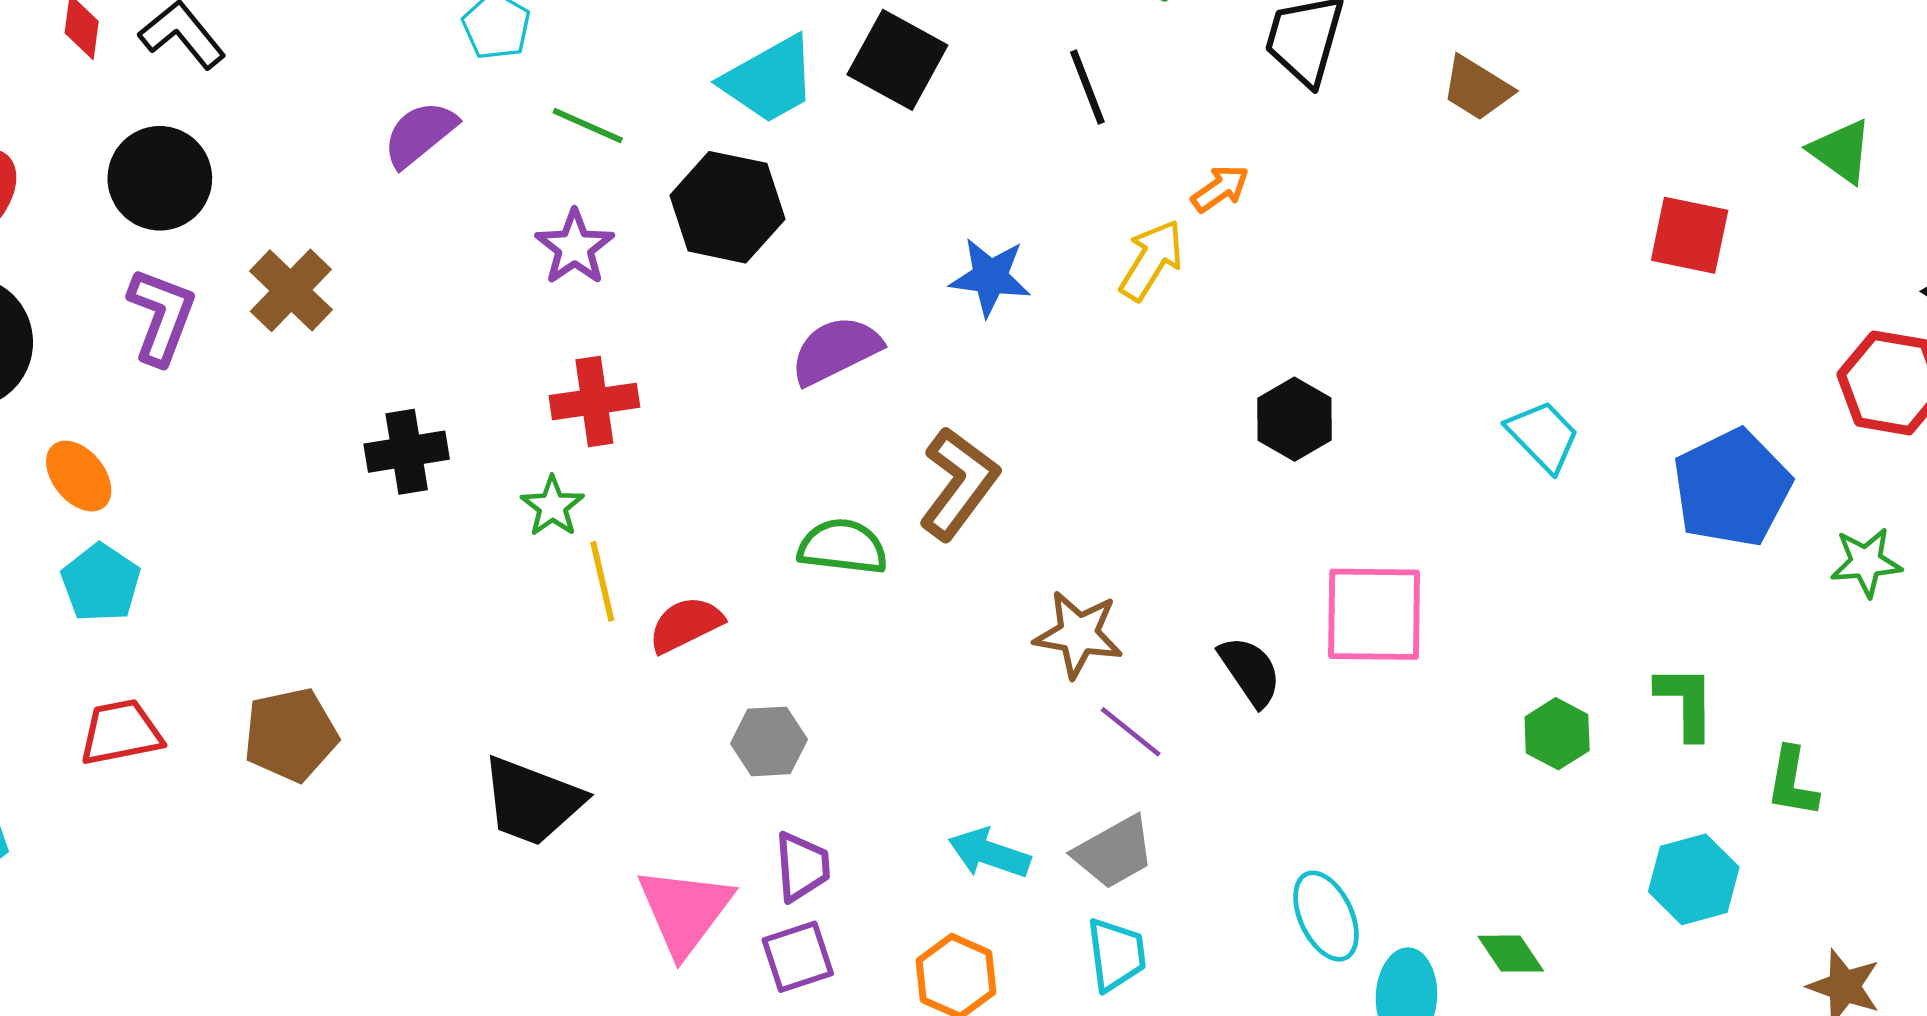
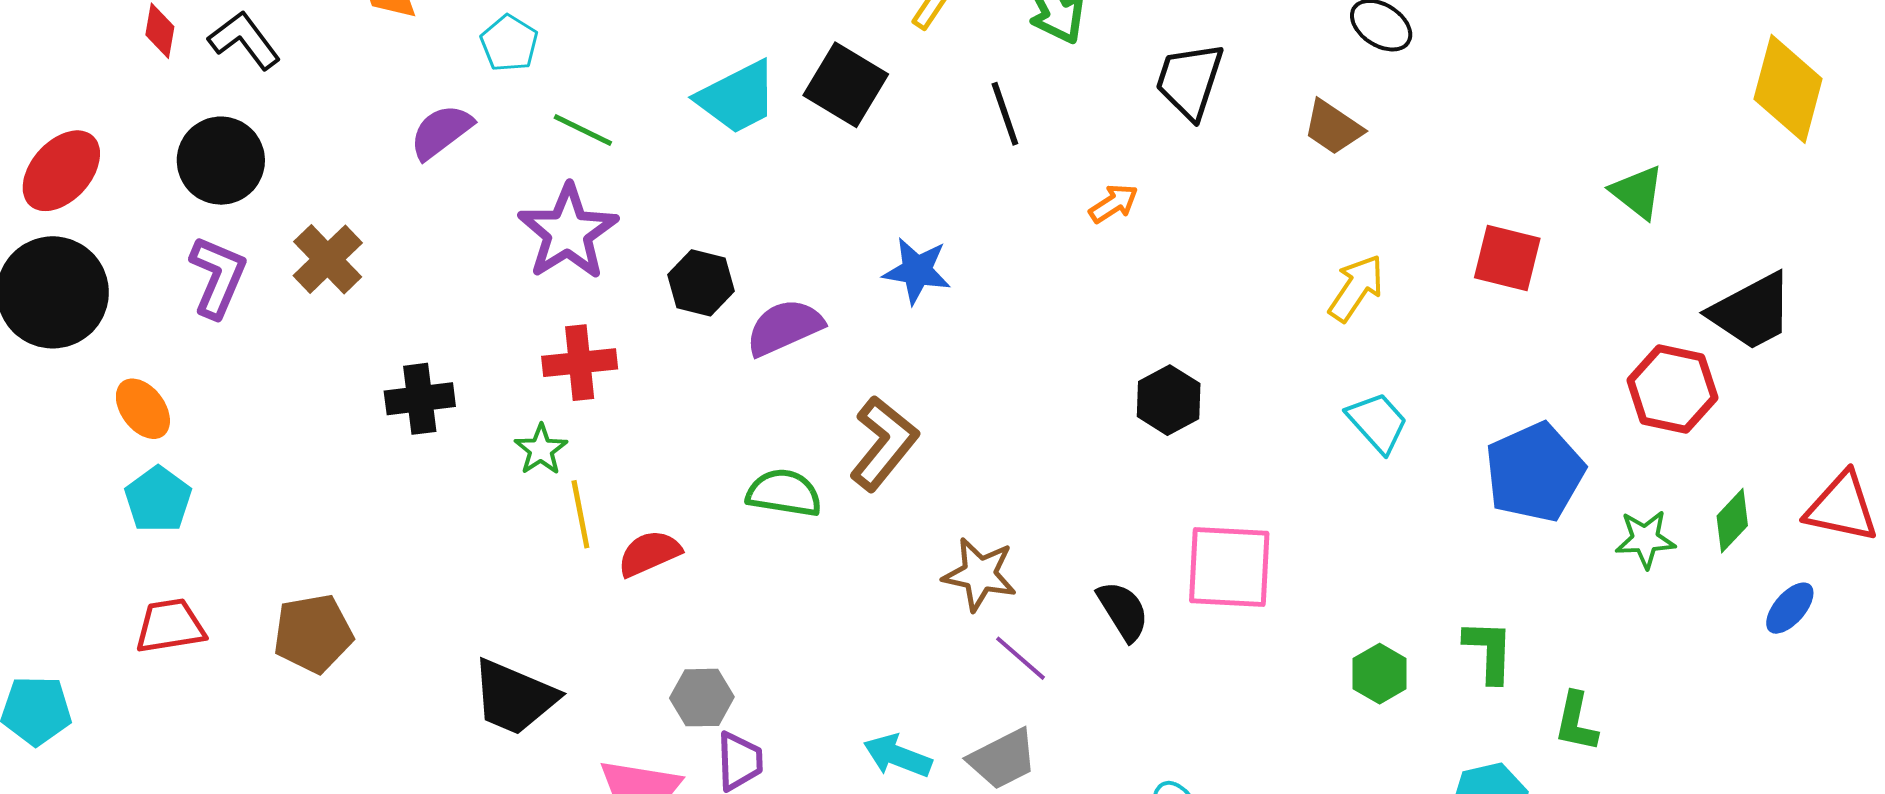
black hexagon: (727, 207) -> (701, 283), moved, size x0.7
purple star: (575, 247) -> (568, 232), size x1.5
yellow arrow: (1151, 260) -> (1356, 288), moved
gray hexagon: (769, 741) -> (702, 698), moved

